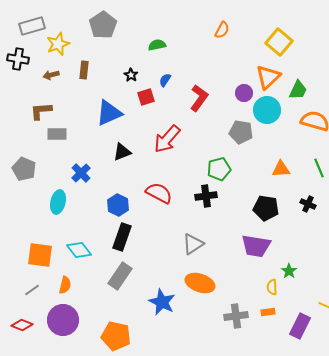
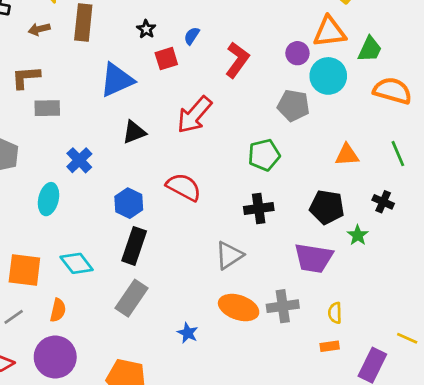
brown rectangle: (84, 70) -> (83, 22), size x1.5
orange triangle: (268, 77) -> (330, 32), turned 36
black cross: (206, 196) -> (259, 208), moved
green star: (289, 271) -> (358, 235), moved
blue star: (162, 302) -> (188, 333), size x0.6
gray cross: (236, 316) -> (283, 306), moved

